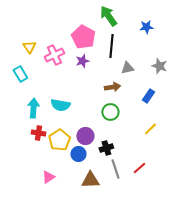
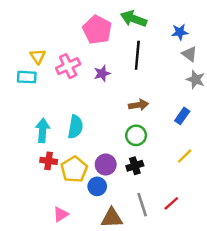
green arrow: (108, 16) -> (134, 19), turned -35
pink pentagon: (83, 37) -> (97, 30), moved
gray triangle: (127, 68) -> (190, 54), moved, turned 48
cyan rectangle: (20, 74) -> (27, 77), moved, turned -56
cyan semicircle: (60, 105) -> (75, 127), turned -90
black cross: (106, 148) -> (135, 166), moved

